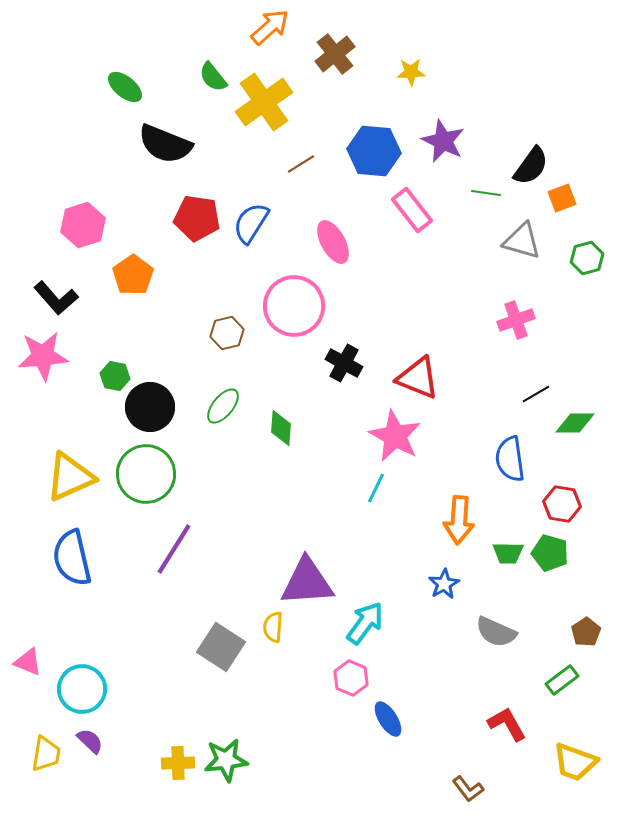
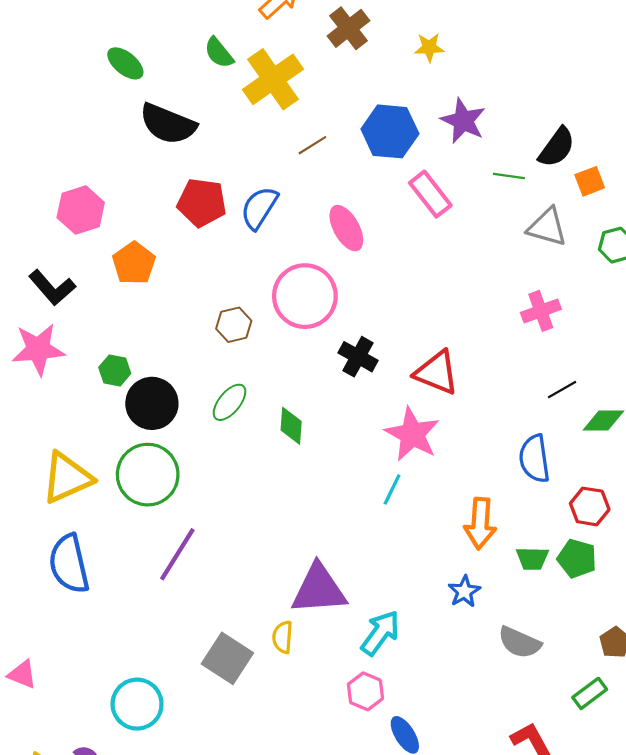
cyan circle: (82, 689) -> (137, 704), moved

